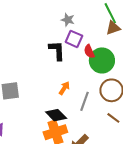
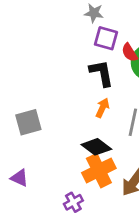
black L-shape: (57, 50) -> (101, 73), moved

